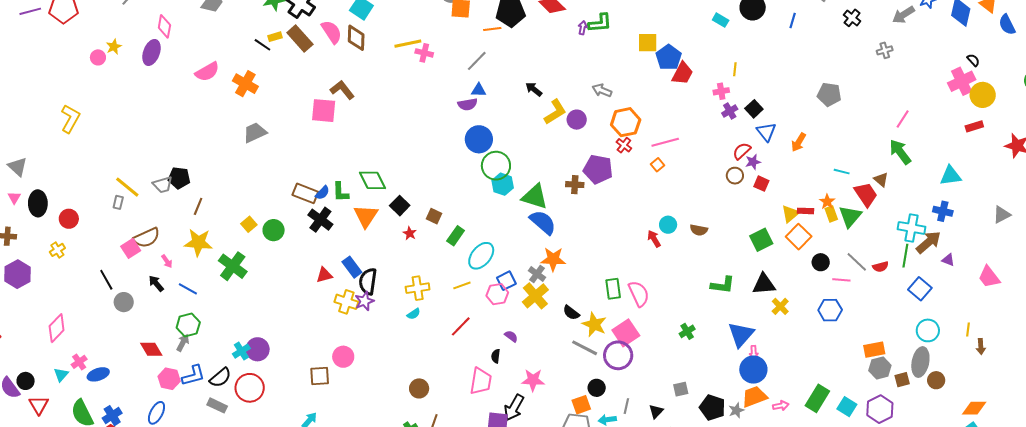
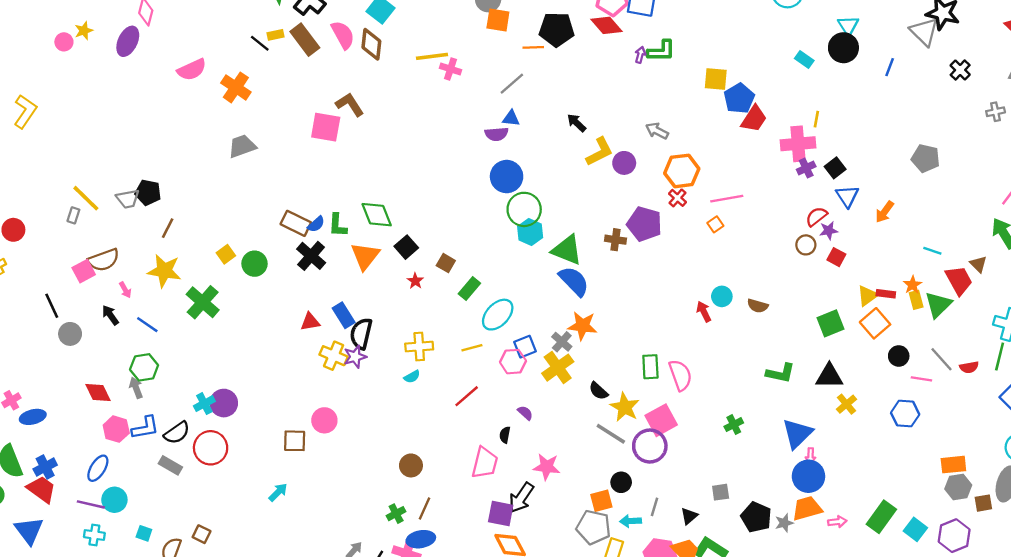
pink cross: (721, 91) -> (798, 144), size x1.8
gray arrow: (183, 343) -> (136, 388), turned -54

